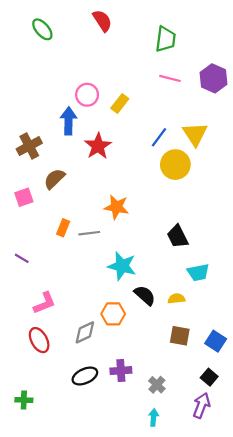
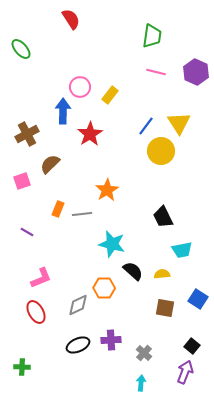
red semicircle: (102, 21) -> (71, 19), moved
green ellipse: (42, 29) -> (21, 49), moved
orange star: (116, 207) -> (107, 190), turned 30
purple line: (22, 258) -> (27, 232), moved
blue square: (216, 341) -> (198, 299), moved

